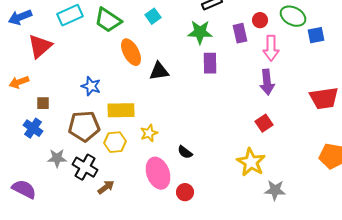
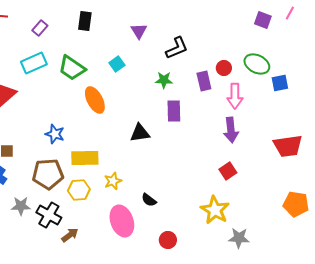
green star: (200, 32) -> (164, 80), size x0.7
black triangle: (159, 71) -> (140, 133), moved
red circle: (185, 192) -> (168, 240), moved

